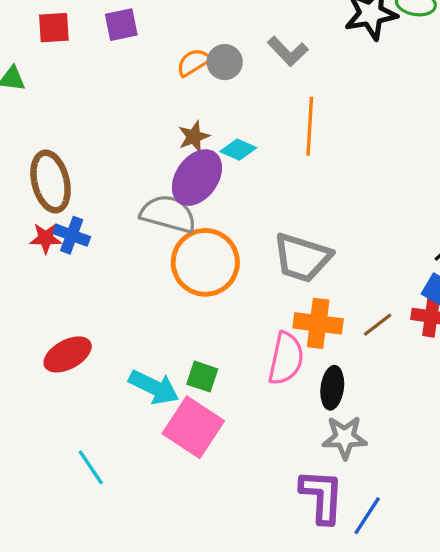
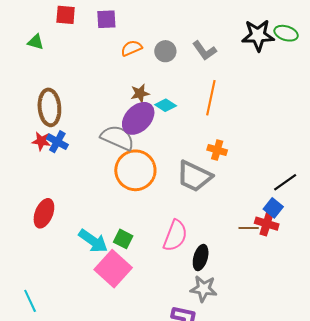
orange semicircle: (193, 62) -> (131, 48), moved
orange cross: (318, 323) -> (217, 150), moved, size x0.7
brown line: (378, 325) -> (249, 228), moved, turned 30
red ellipse: (68, 354) -> (44, 213), turned -48
cyan line: (91, 467) -> (30, 301), moved

